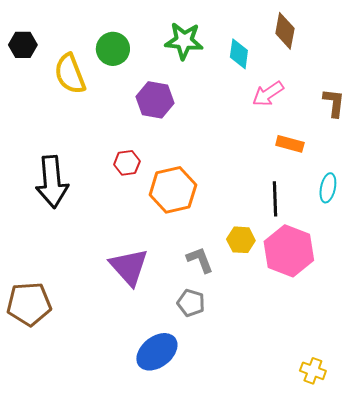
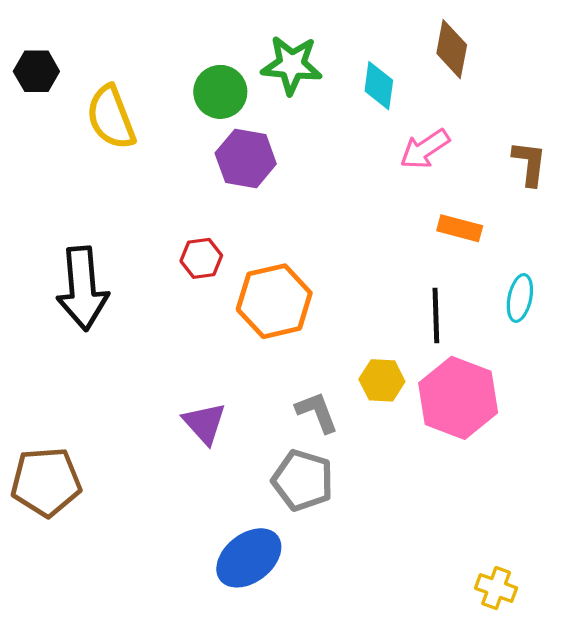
green circle: (113, 49) -> (220, 92), moved
purple triangle: (129, 267) -> (204, 423), size x0.7
gray pentagon: (191, 303) -> (303, 480), size x1.4

